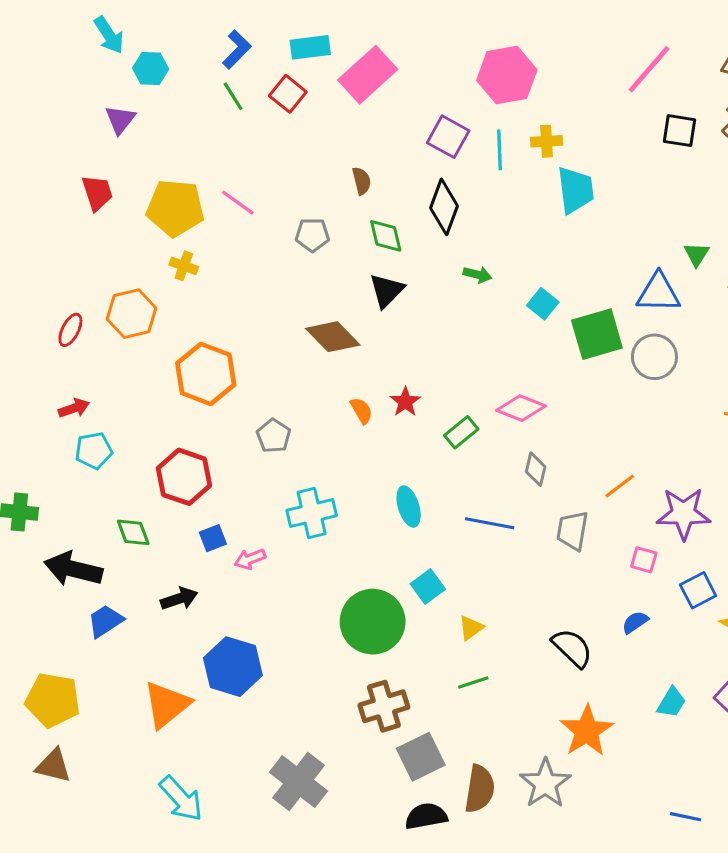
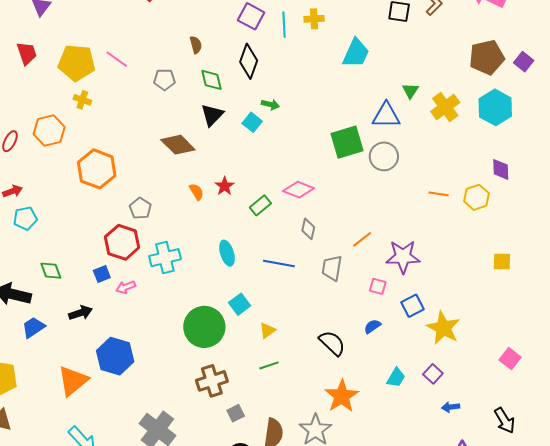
cyan trapezoid: (576, 190) -> (356, 53), moved, turned 32
cyan square: (543, 304) -> (252, 122), moved
red hexagon: (184, 477) -> (122, 242), moved
gray square: (421, 757) -> (236, 413), size x0.6

